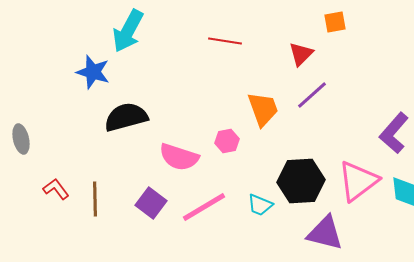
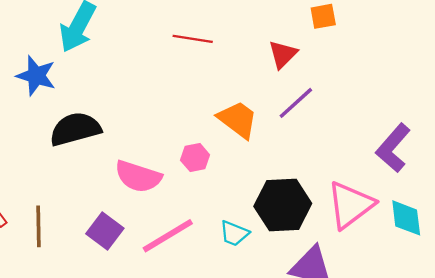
orange trapezoid: (263, 109) -> (238, 120), turned -33

